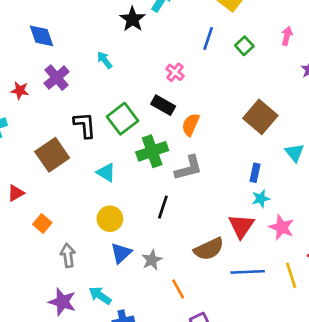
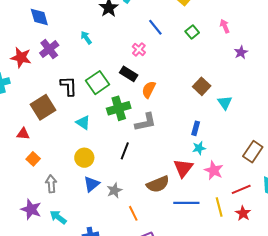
pink arrow: (287, 36) -> (225, 26), turned -40
blue line: (208, 39) -> (155, 27), moved, turned -60
red star: (20, 91) -> (21, 57), size x1.5
brown square: (260, 117) -> (202, 86), size x0.7
cyan triangle: (295, 153) -> (225, 103), moved
red triangle: (16, 193) -> (23, 134), moved, turned 32
cyan arrow: (100, 295) -> (58, 217), moved
purple star: (62, 302) -> (31, 209), moved

